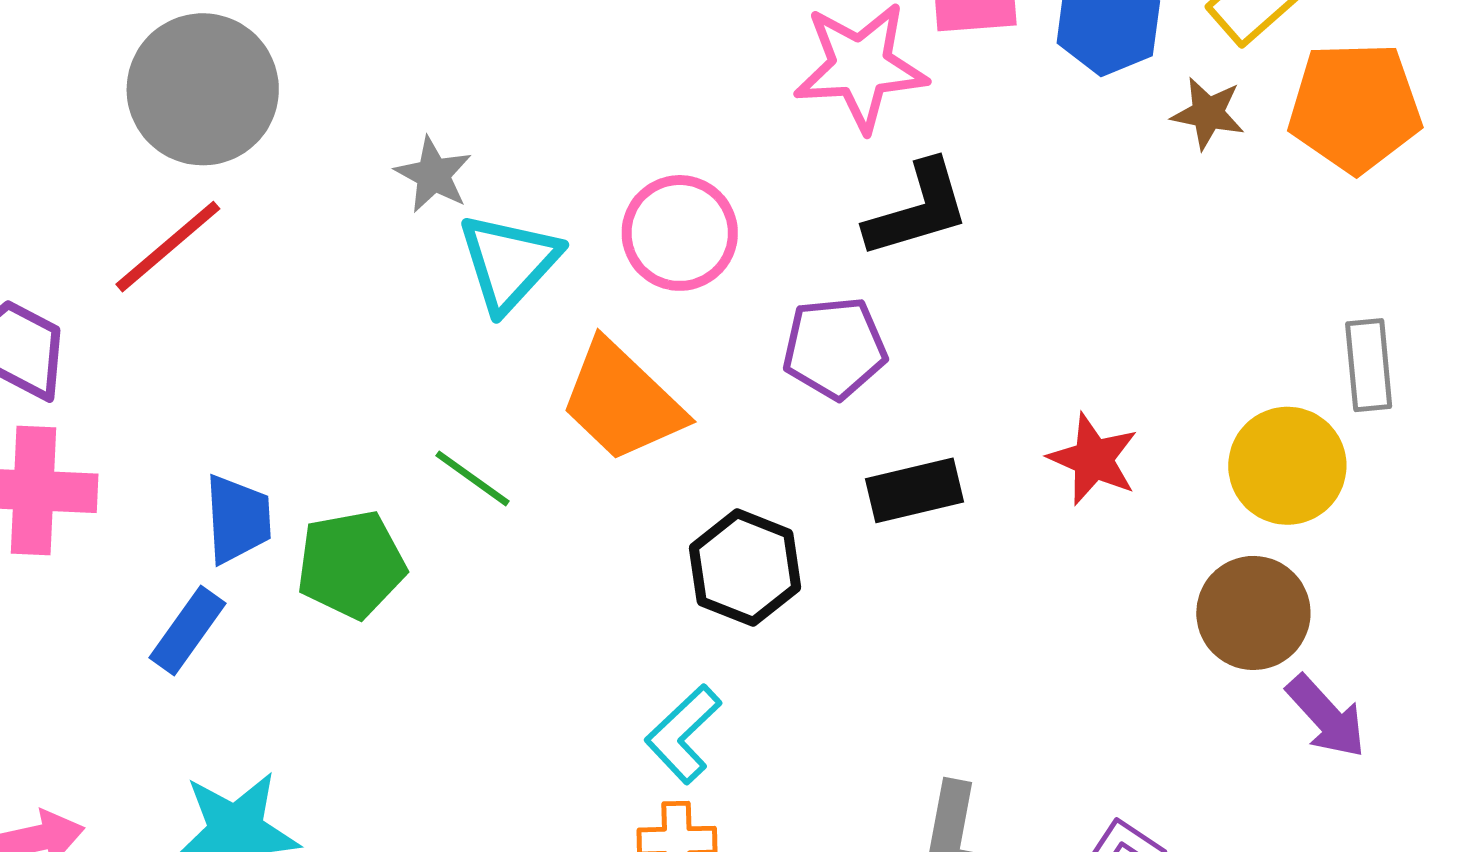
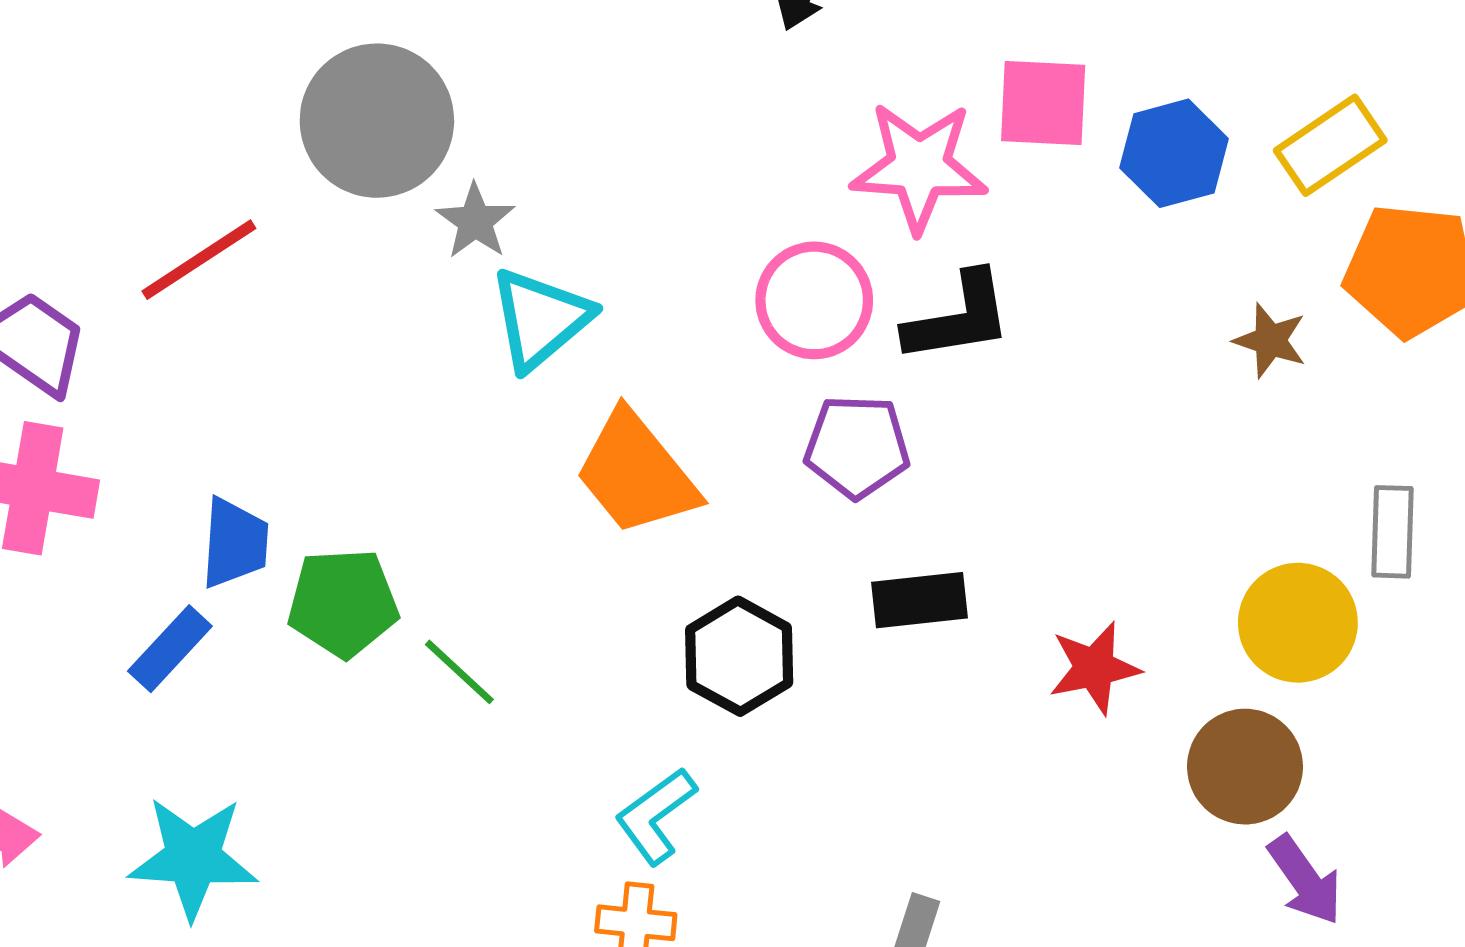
gray circle: (203, 89) -> (377, 121), moved
brown star: (1208, 113) -> (1270, 340), moved
pink circle: (680, 233) -> (814, 300), moved
red star: (1093, 459) -> (1094, 668), moved, turned 30
green line: (472, 478) -> (459, 672), moved

